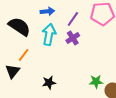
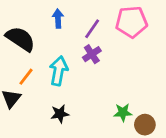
blue arrow: (47, 11) -> (58, 18), turned -88
cyan arrow: (49, 34) -> (59, 71), moved

